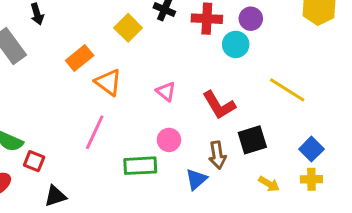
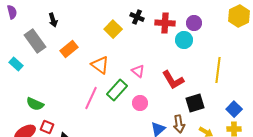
orange rectangle: (80, 58) -> (69, 49), moved
yellow line: (287, 90) -> (218, 70), turned 65
brown arrow: (217, 155) -> (179, 124), moved
red square: (34, 161) -> (47, 127), moved
green rectangle: (140, 166) -> (117, 90), moved, turned -45

